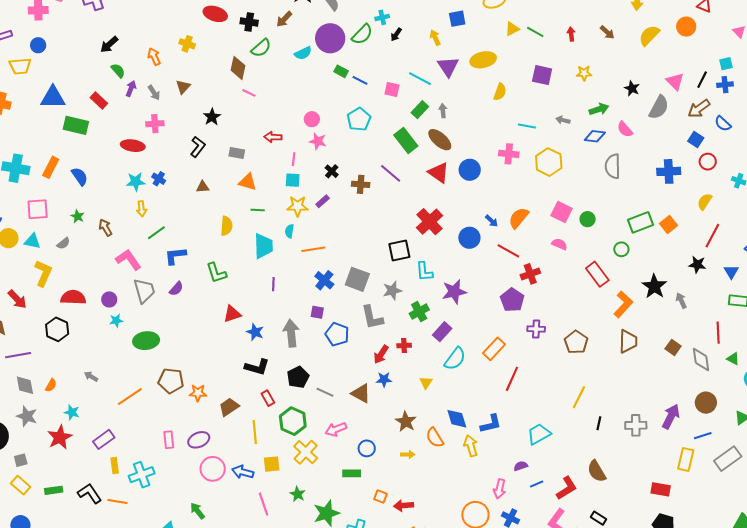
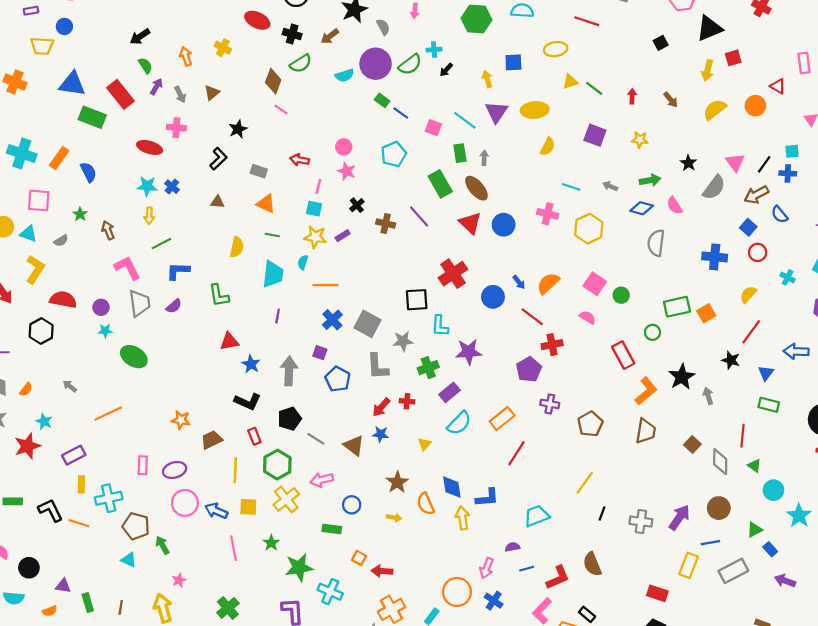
red rectangle: (99, 100) -> (121, 94), size x1.5
green rectangle: (420, 110) -> (460, 153), turned -60
green ellipse: (146, 341) -> (134, 357), turned 30
brown pentagon: (171, 381) -> (136, 526), moved

